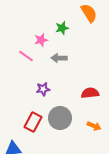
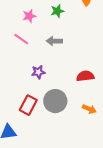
pink star: (41, 40) -> (29, 16), moved

